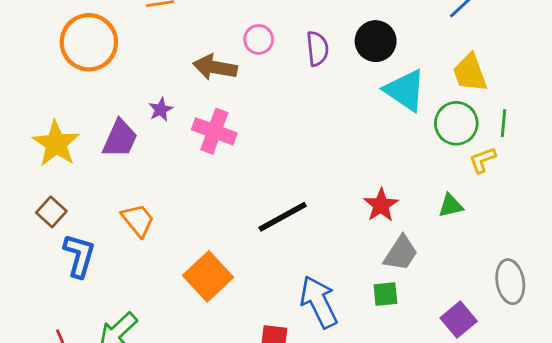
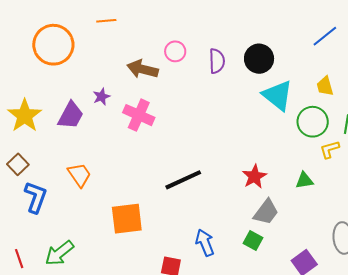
yellow trapezoid: (470, 73) -> (325, 86), size x0.7
orange square: (208, 276) -> (127, 219), turned 32
green square: (385, 294) -> (253, 241), turned 30
blue arrow: (319, 302) -> (205, 243), size x0.7

